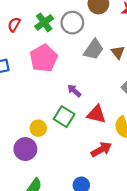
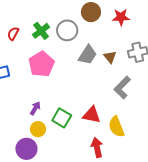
purple arrow: (74, 91) -> (35, 108), moved, turned 80
red arrow: (101, 149) -> (97, 147), turned -72

